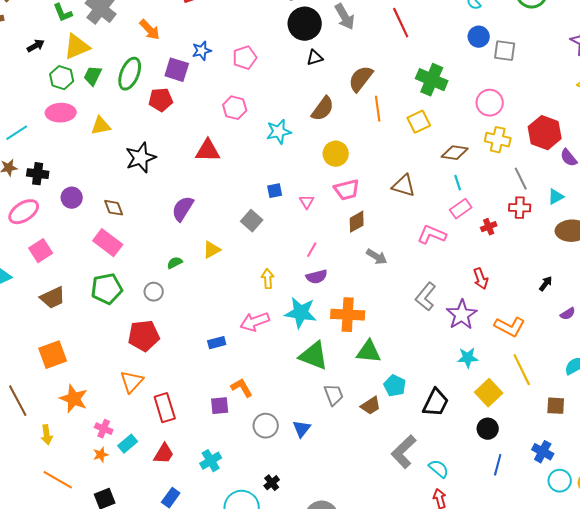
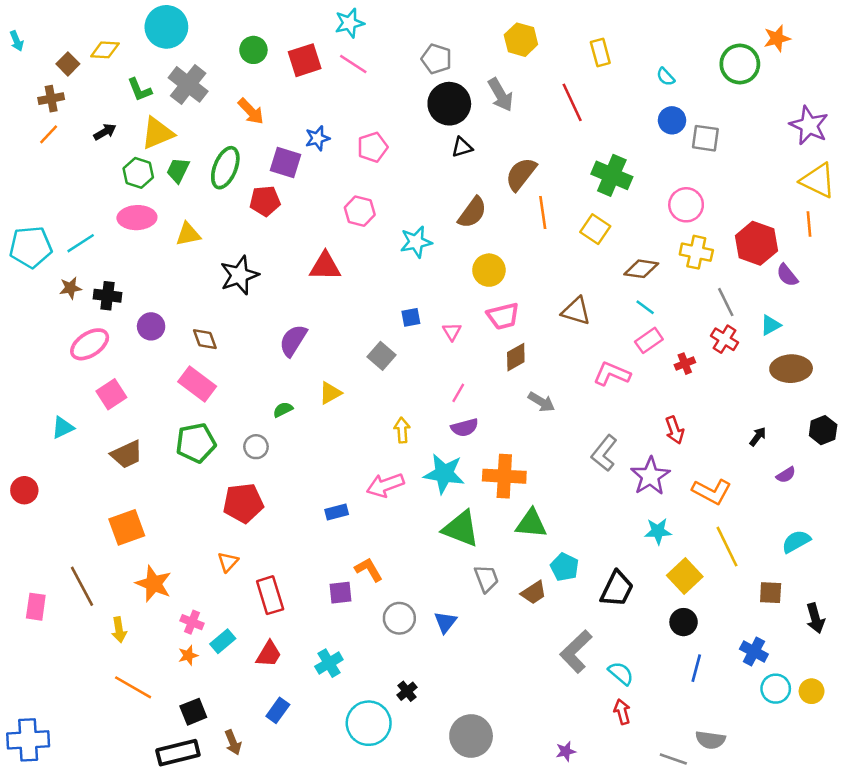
yellow square: (419, 122) -> (595, 229), turned -30
cyan line: (458, 183) -> (645, 307), turned -35
red cross: (520, 208) -> (724, 339), turned 30
orange triangle: (132, 382) -> (228, 562), size x0.7

